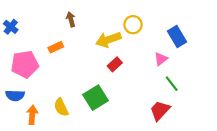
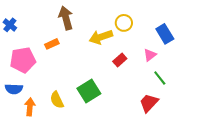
brown arrow: (71, 19) -> (66, 18), size x1.6
red rectangle: (115, 64) -> (120, 60), moved

